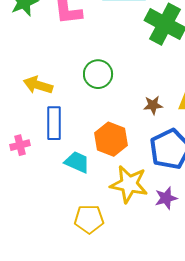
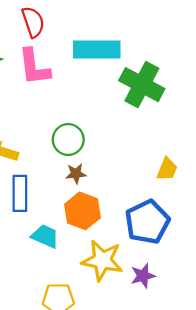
brown star: (153, 105) -> (76, 174), moved

